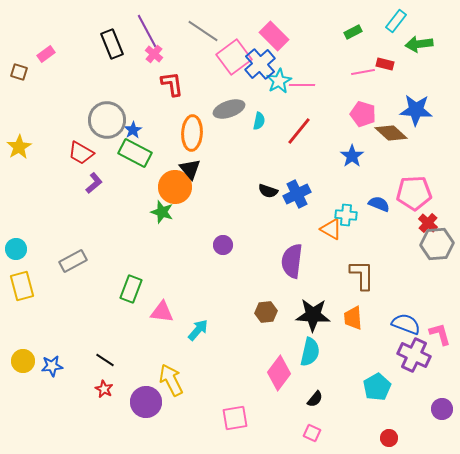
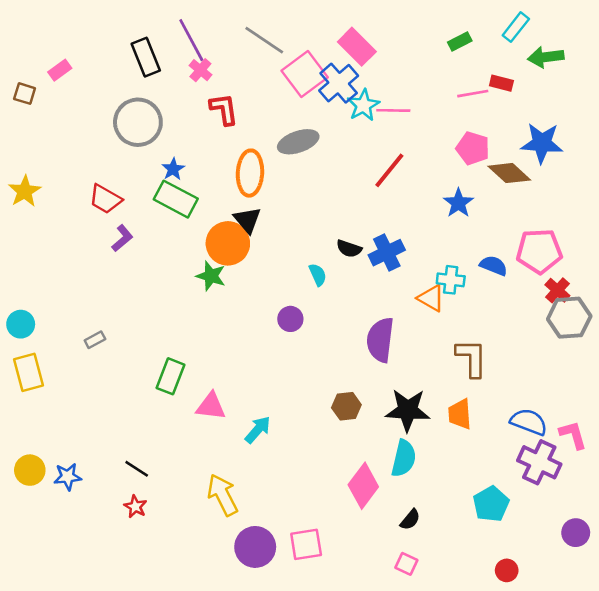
gray circle: (107, 120) -> (138, 122), moved
cyan semicircle: (259, 121) -> (318, 275), moved, turned -36
gray rectangle: (73, 261) -> (95, 340), size x0.6
purple circle: (146, 402) -> (255, 547), moved

